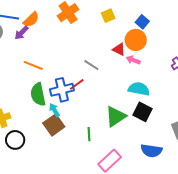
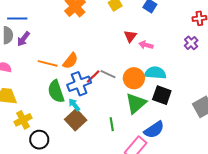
orange semicircle: (31, 20) -> (70, 61), moved
purple arrow: (22, 33) -> (23, 39), moved
orange circle: (136, 40) -> (134, 78), moved
red triangle: (119, 49) -> (130, 36), turned 48
gray line: (91, 65) -> (108, 74), moved
blue semicircle: (151, 151) -> (154, 130), moved, turned -35

